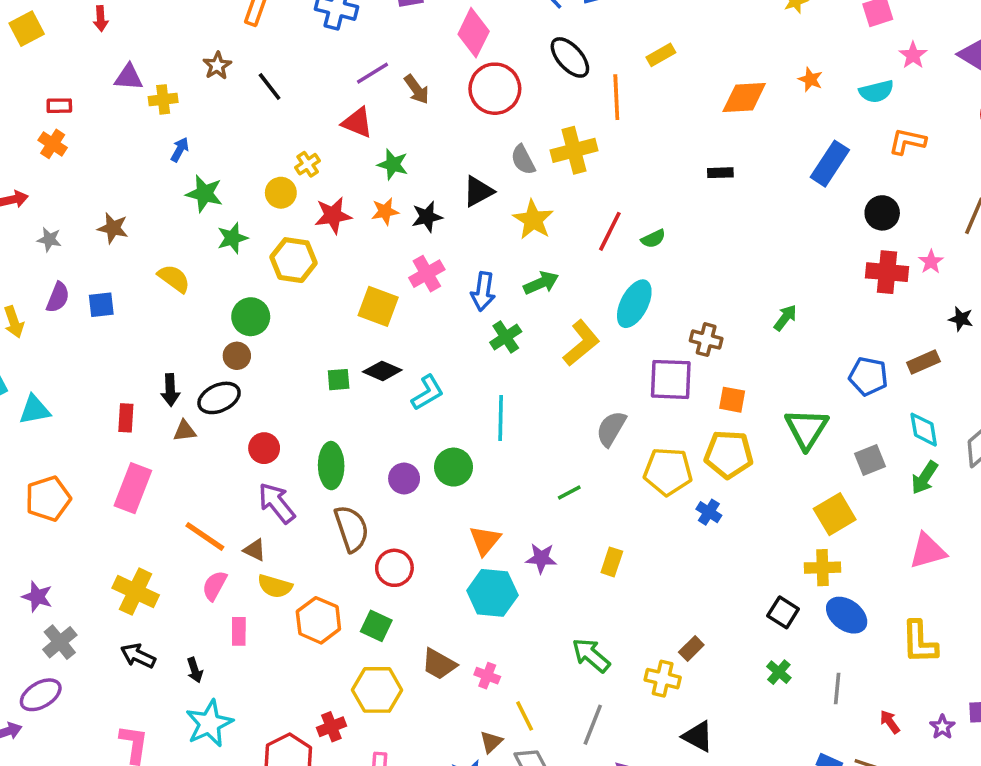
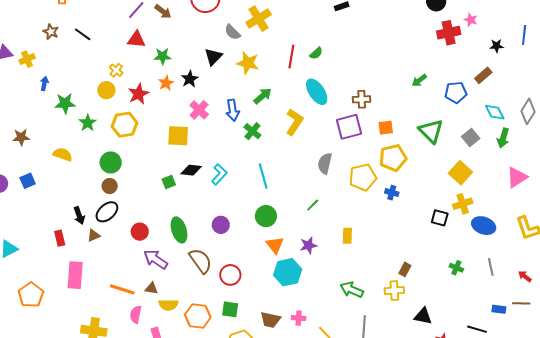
cyan ellipse: (634, 304) -> (317, 92), turned -44
green arrow: (785, 318) -> (419, 80), moved, turned -147
green circle: (453, 467) -> (266, 216), moved
black square: (783, 612) -> (440, 218), moved

